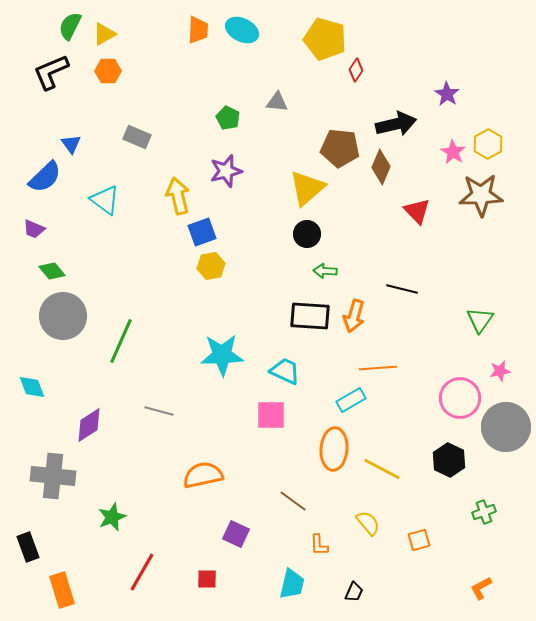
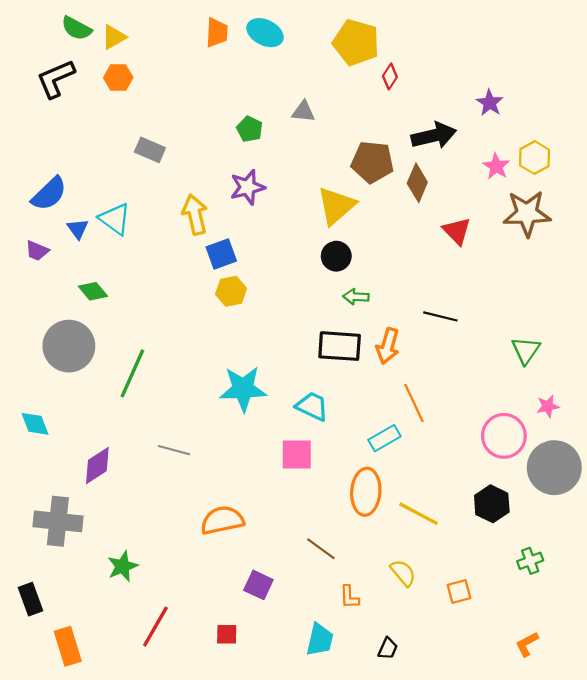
green semicircle: (70, 26) -> (77, 28), turned -88
blue triangle: (71, 144) -> (78, 229), moved
green diamond: (52, 271) -> (93, 291), moved
orange line: (378, 368) -> (414, 403), turned 69

